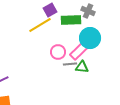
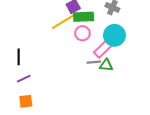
green rectangle: (71, 20) -> (84, 17), moved
pink circle: (58, 52) -> (82, 33), moved

